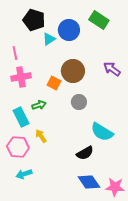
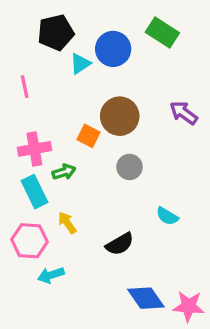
black pentagon: (34, 20) -> (56, 33), turned -30
pink cross: (21, 77) -> (34, 149), moved
cyan semicircle: (102, 132) -> (167, 216), size x0.6
black semicircle: (85, 153) -> (120, 244), moved
cyan arrow: (24, 174) -> (51, 275), moved

